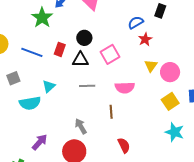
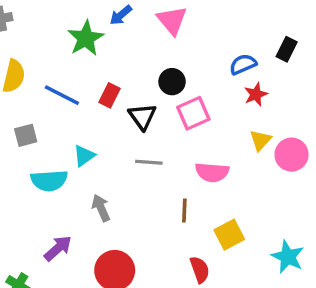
black circle: (84, 38) -> (172, 82), moved
black triangle: (80, 60) -> (142, 117), turned 48
yellow square: (170, 101) -> (229, 235), moved
gray arrow: (81, 126) -> (101, 208), moved

